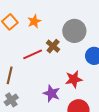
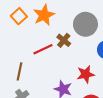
orange star: (34, 21) -> (44, 15), size x1.5

